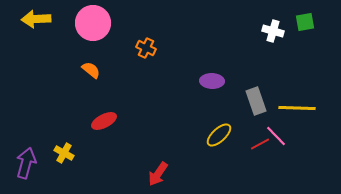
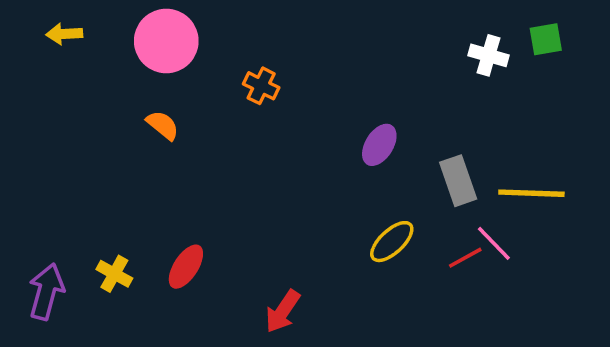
yellow arrow: (36, 19) -> (64, 34), size x0.7
purple ellipse: (212, 81) -> (379, 145), turned -60
red ellipse: (104, 121) -> (186, 267), moved, turned -30

